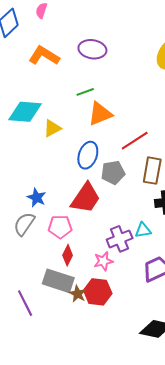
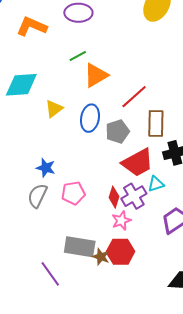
yellow triangle: (52, 128) -> (54, 109), moved
red trapezoid: (86, 198) -> (138, 163), moved, turned 36
red diamond: (68, 255) -> (114, 197), moved

